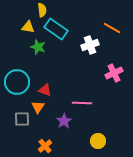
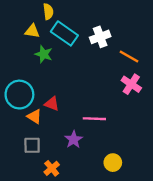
orange line: (112, 28) -> (129, 56), moved
white cross: (90, 45) -> (100, 37), moved
pink cross: (114, 73) -> (131, 84), turned -30
orange triangle: (38, 107) -> (34, 116), moved, turned -32
gray square: (22, 119) -> (32, 145), moved

